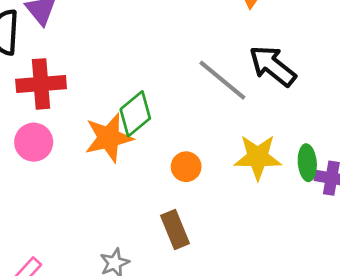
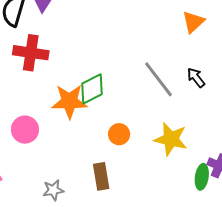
black arrow: (272, 66) -> (196, 78), size x0.6
pink circle: (34, 142) -> (25, 130), moved
green ellipse: (307, 163) -> (202, 177), moved

